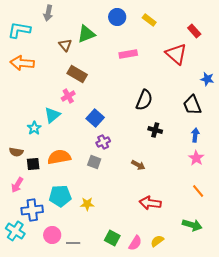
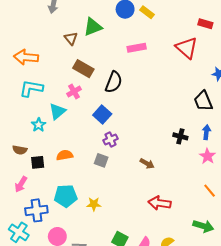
yellow rectangle: (149, 20) -> (147, 12), moved
cyan L-shape: (19, 30) -> (31, 88), moved
red rectangle: (194, 31) -> (205, 24), turned -32
black semicircle: (144, 100) -> (114, 82), moved
black cross: (155, 130) -> (180, 136), moved
orange semicircle: (59, 157) -> (65, 155), size x0.7

